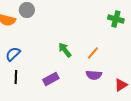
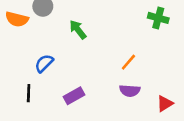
green arrow: (65, 50) -> (78, 30), moved
blue semicircle: (13, 54) -> (44, 63), moved

